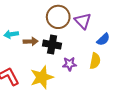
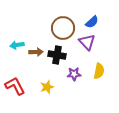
purple triangle: (83, 21) -> (87, 42), moved
blue semicircle: (103, 39) -> (92, 22), moved
yellow star: (42, 77) -> (47, 87), size x0.6

